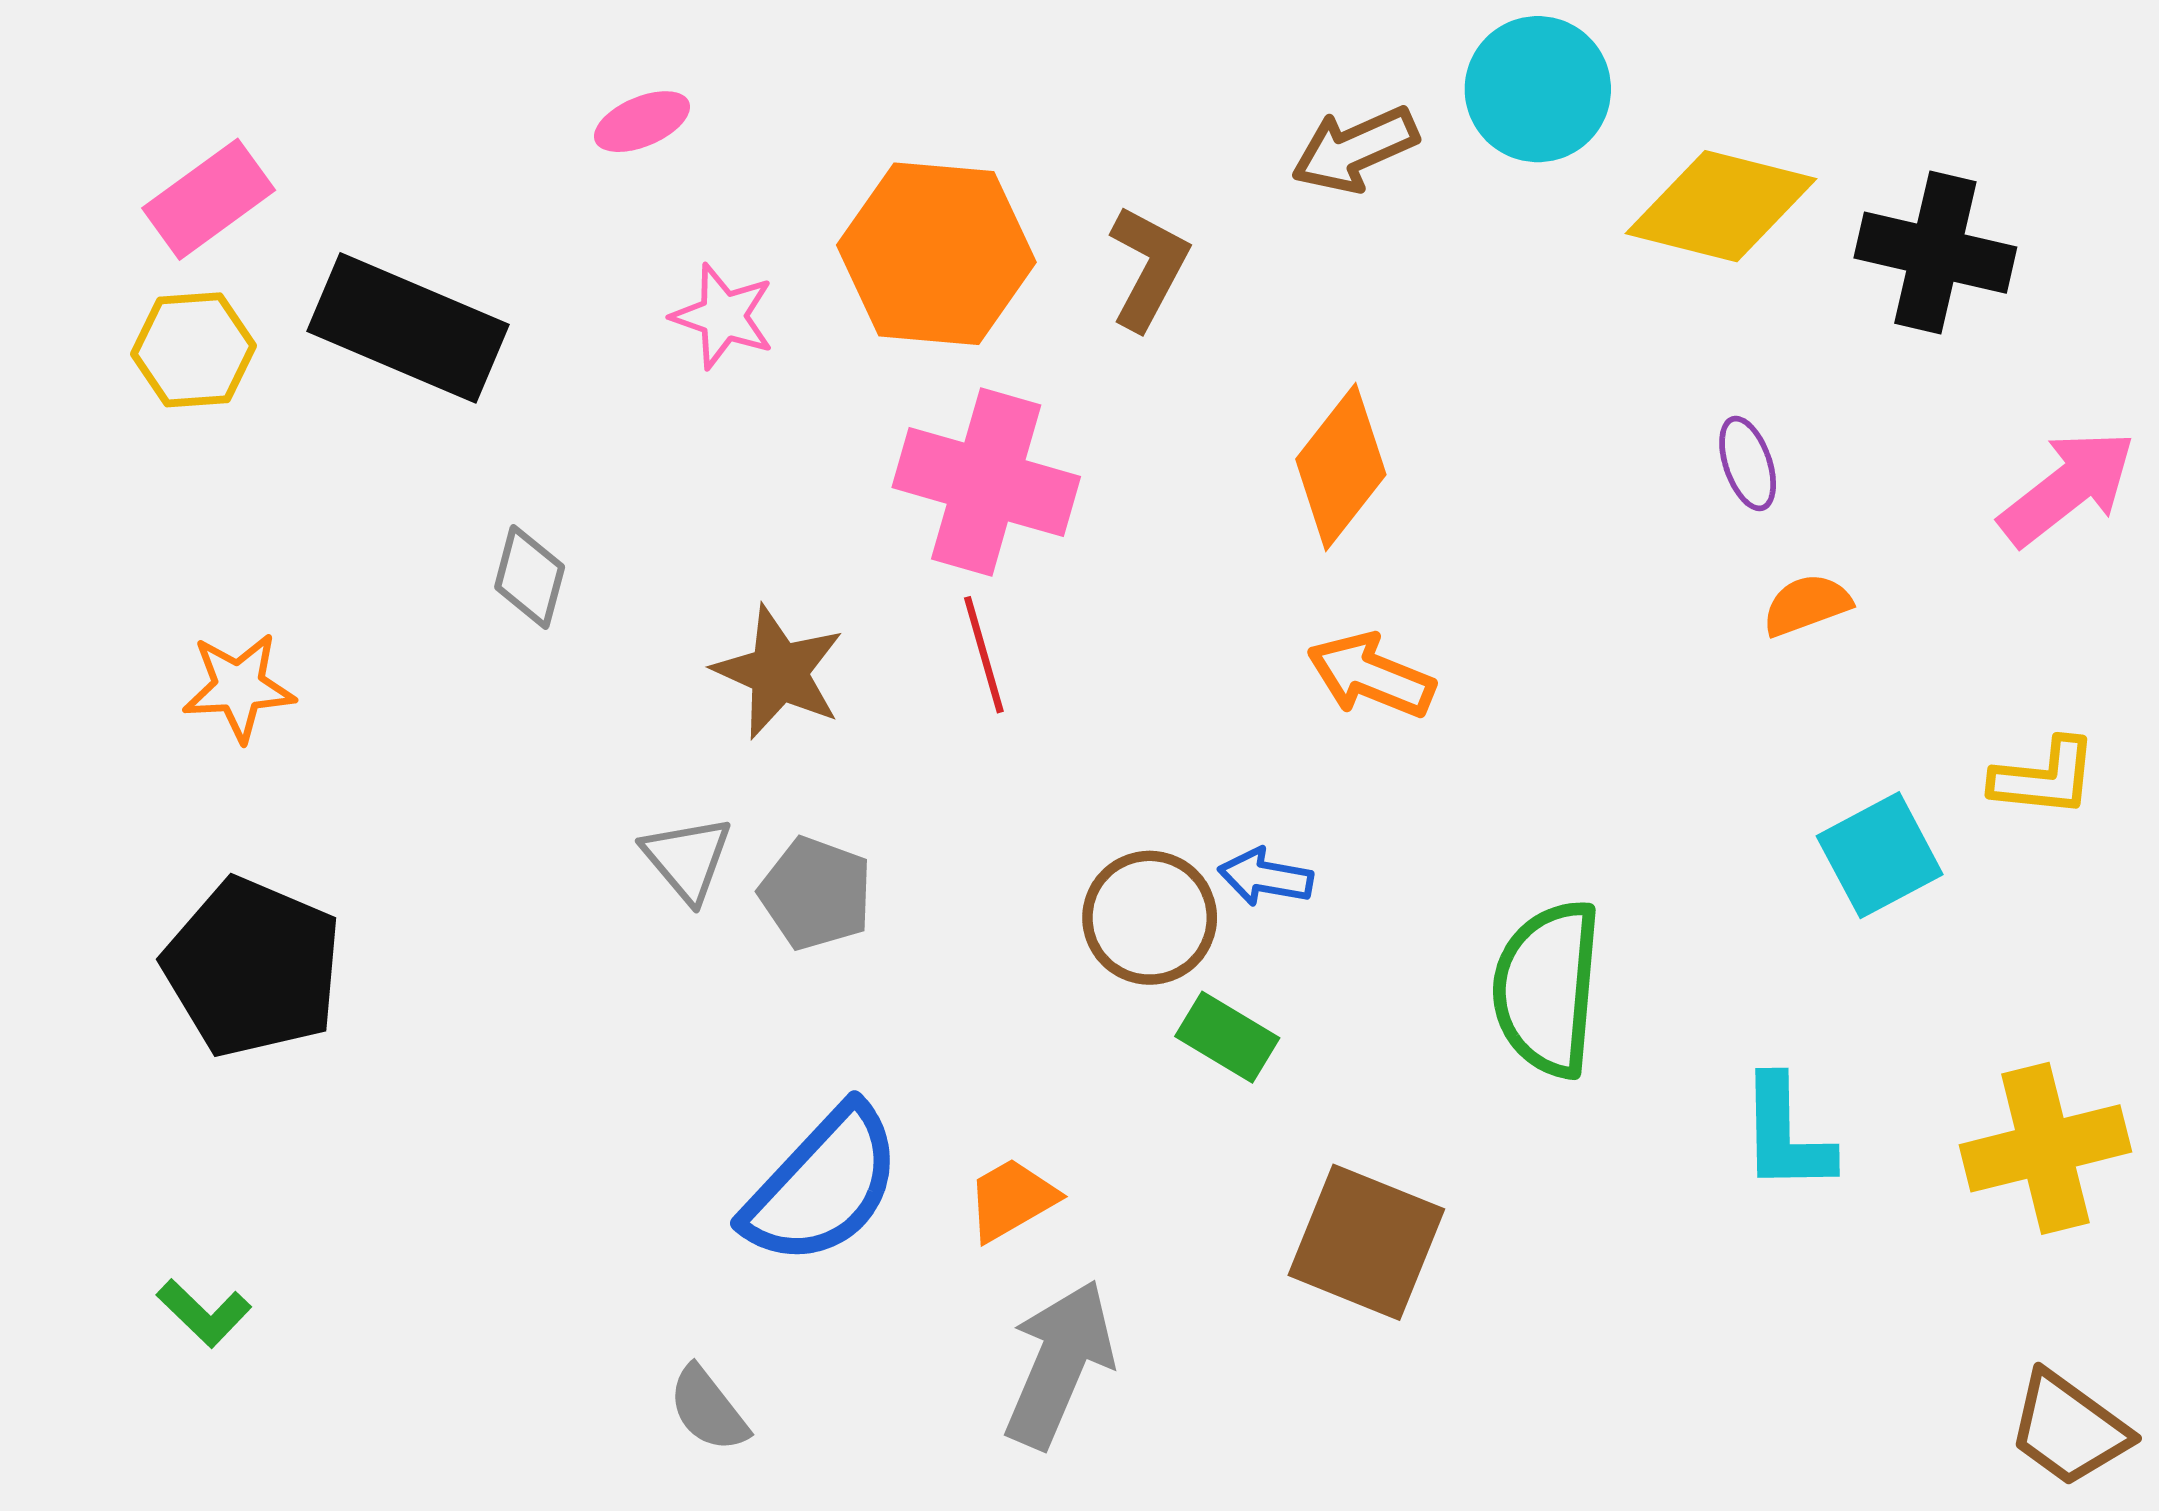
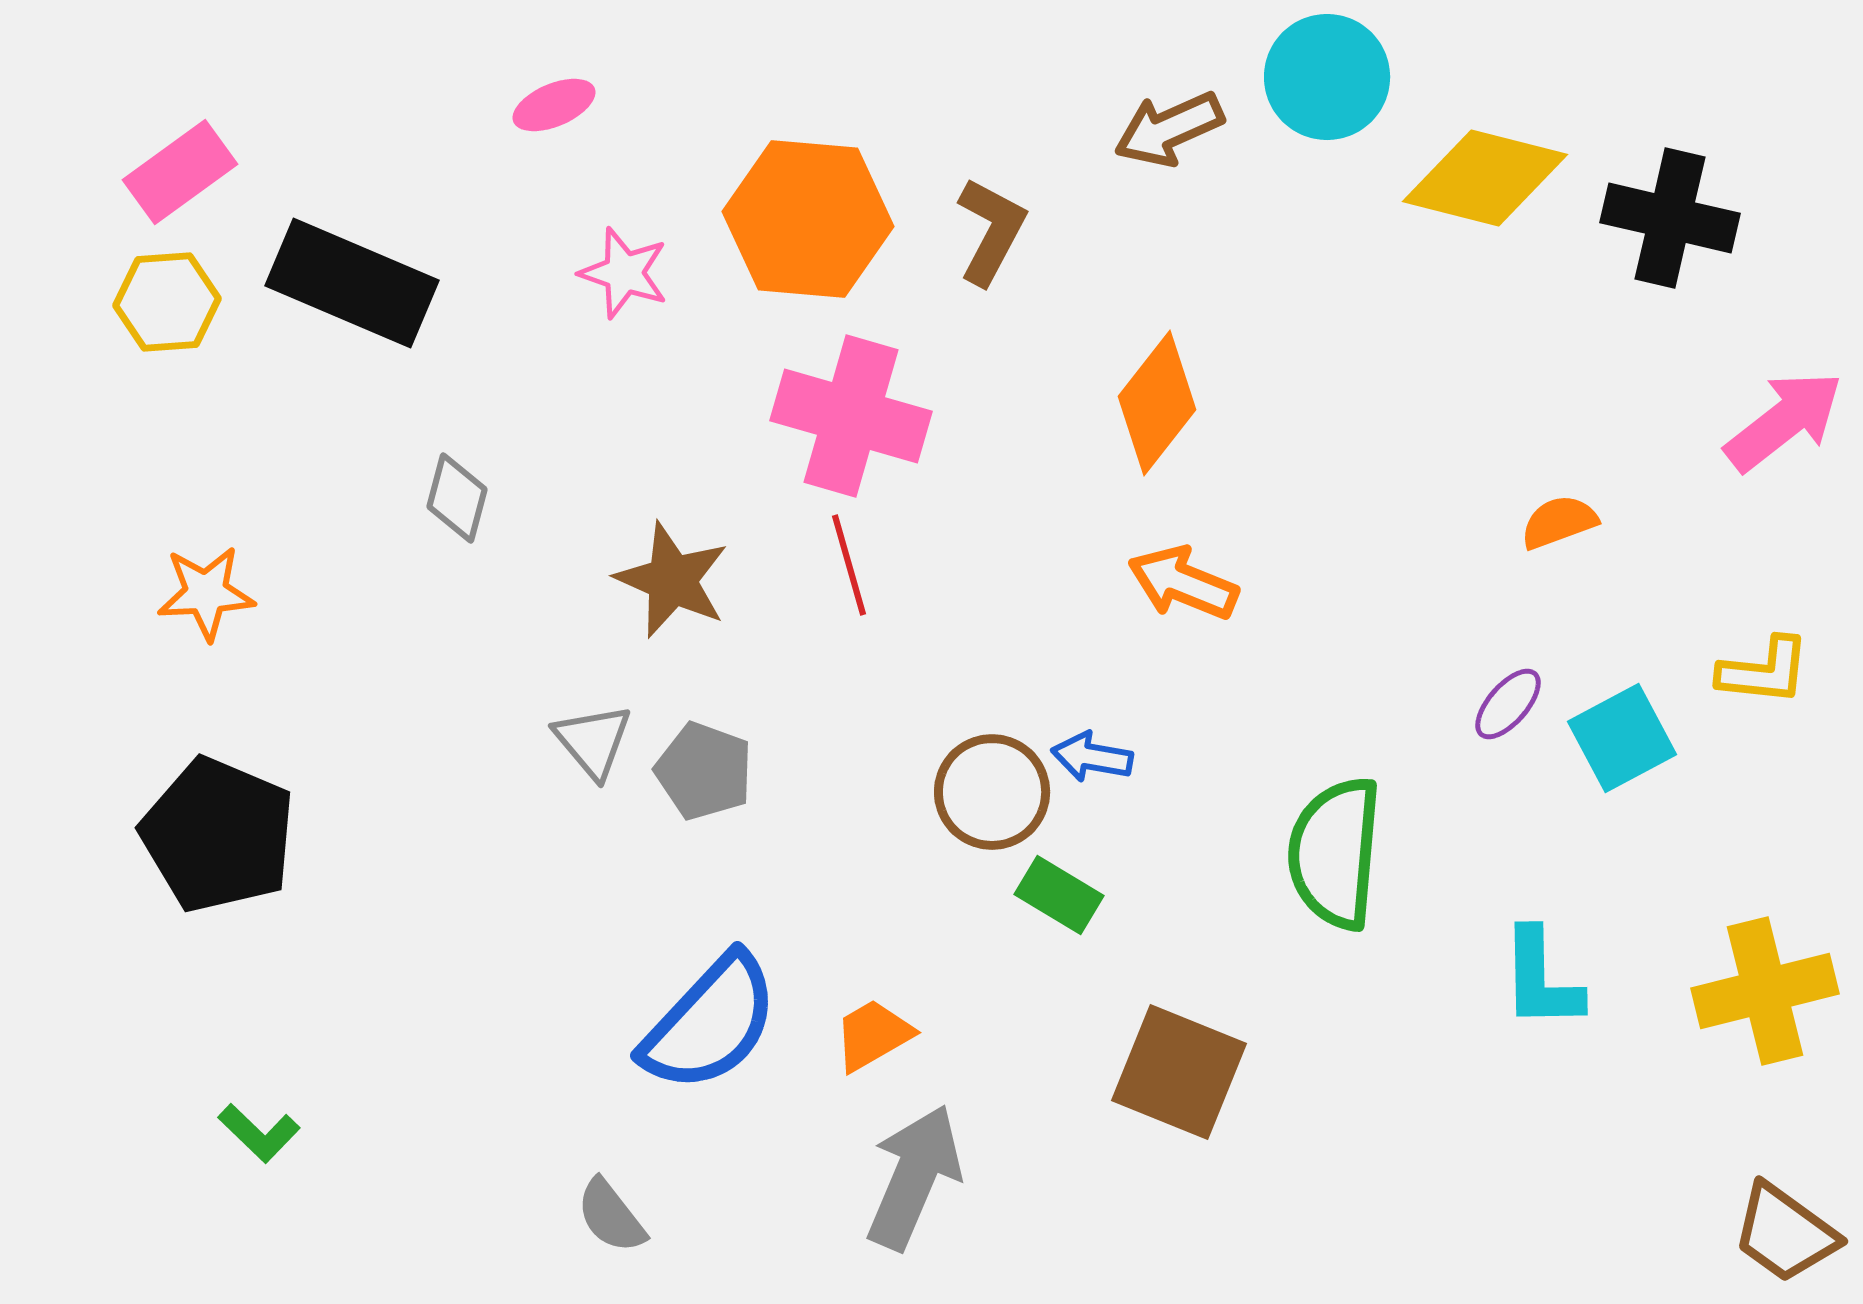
purple ellipse: (1748, 463) -> (1508, 704), moved, turned 60
green L-shape: (204, 1313) -> (259, 1133), moved

